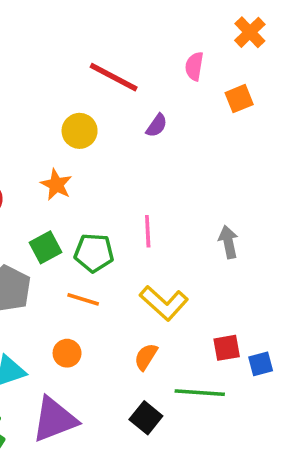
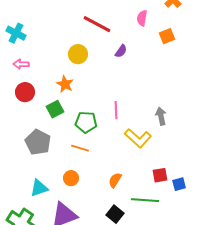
green square: (46, 247) -> (55, 109), moved
yellow L-shape: (164, 303) -> (138, 138), moved

